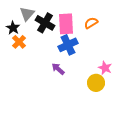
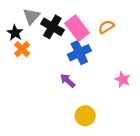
pink rectangle: (66, 24) -> (77, 28), turned -35
yellow circle: (96, 83) -> (85, 116), moved

